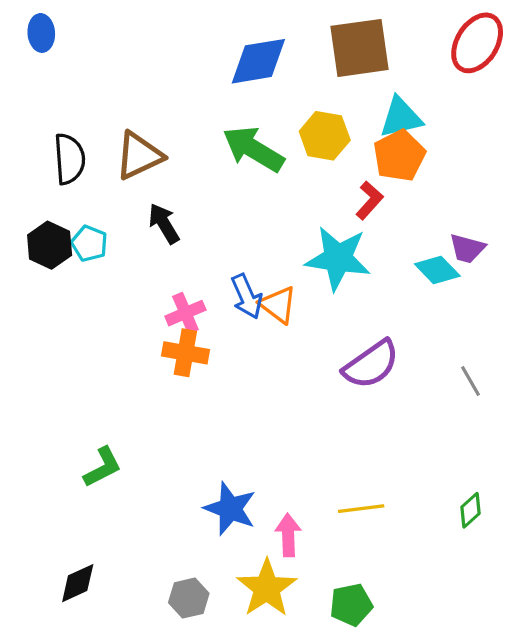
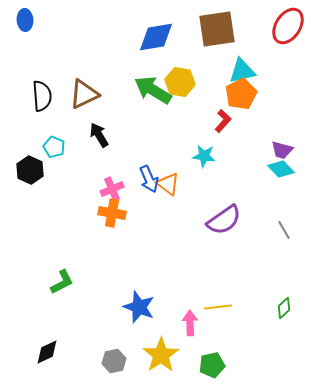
yellow hexagon: (325, 136) -> (180, 82), moved
black hexagon: (50, 245) -> (30, 170), moved
cyan star: (338, 258) -> (204, 156), size x0.6
cyan diamond: (437, 270) -> (281, 169), moved
pink arrow: (288, 535) -> (190, 323), moved

